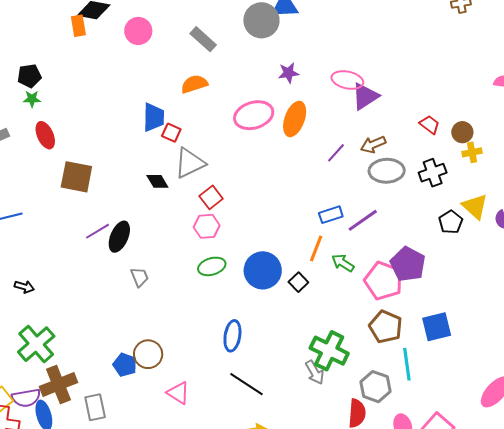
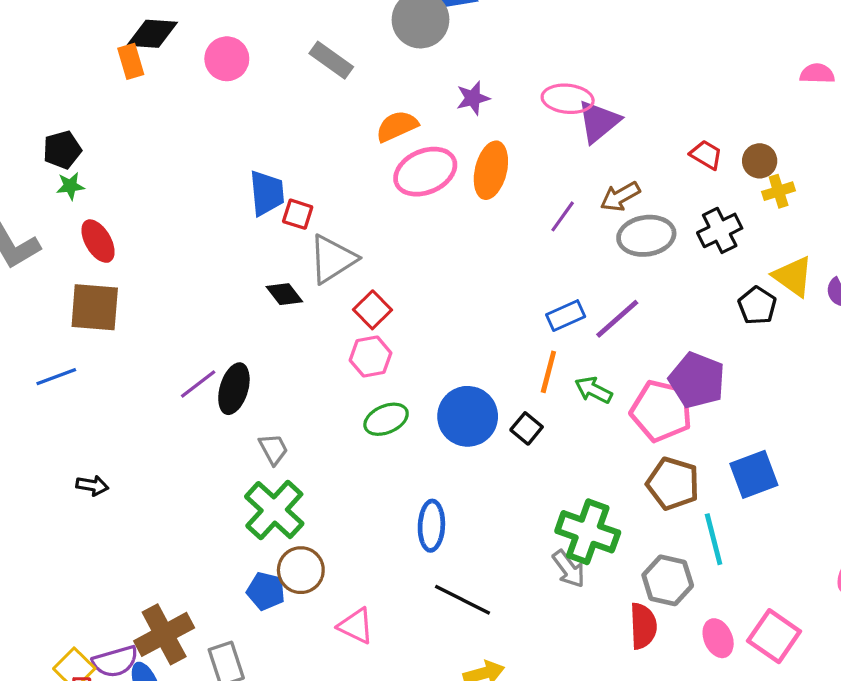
orange semicircle: (194, 84) -> (397, 126), moved
brown square: (76, 177) -> (95, 307), moved
green cross: (36, 344) -> (274, 510), moved

